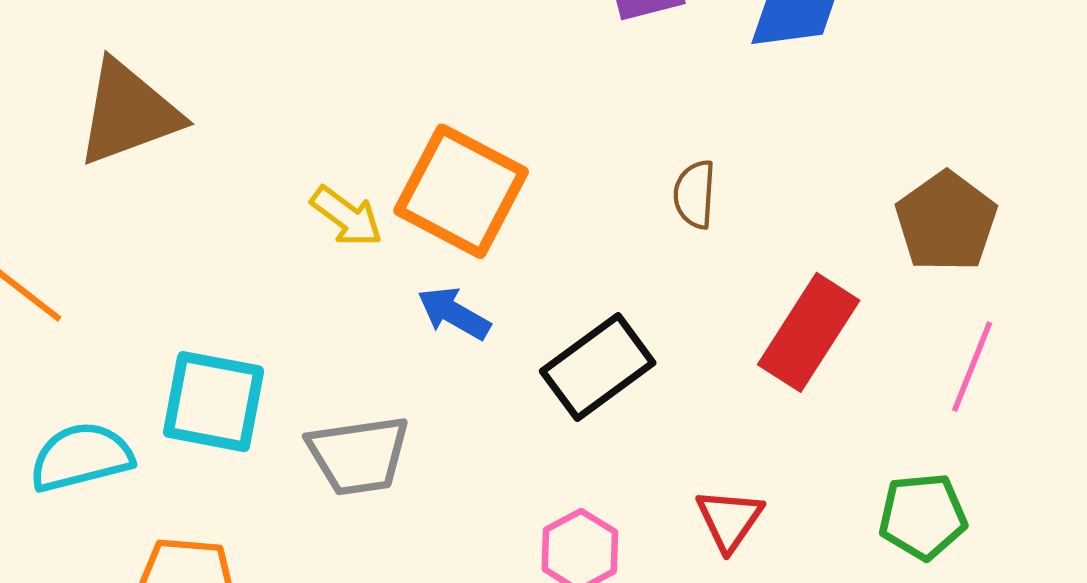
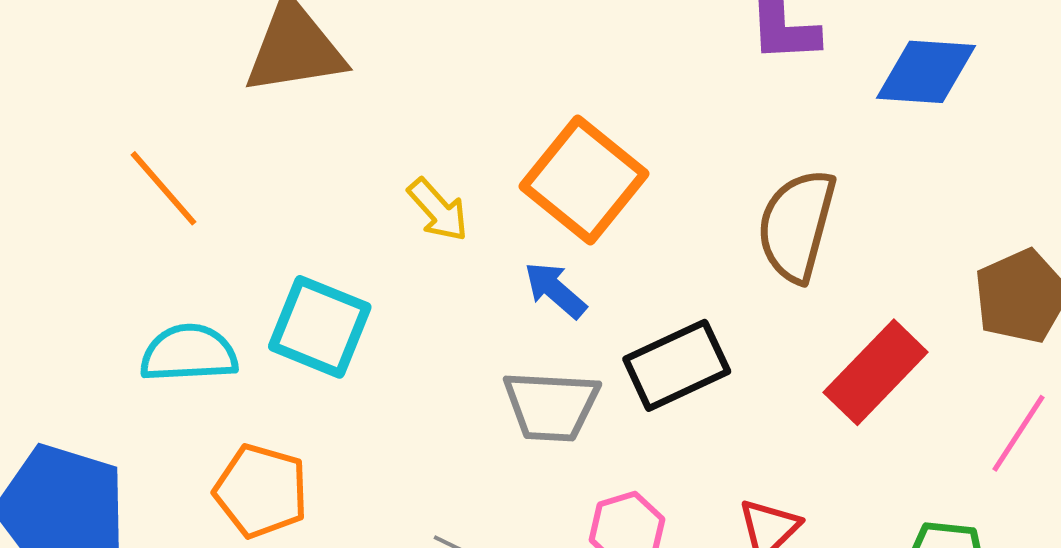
brown semicircle: (695, 194) -> (797, 225), size x1.8
yellow arrow: (347, 216) -> (438, 210), moved
gray trapezoid: (358, 455) -> (551, 406), moved

